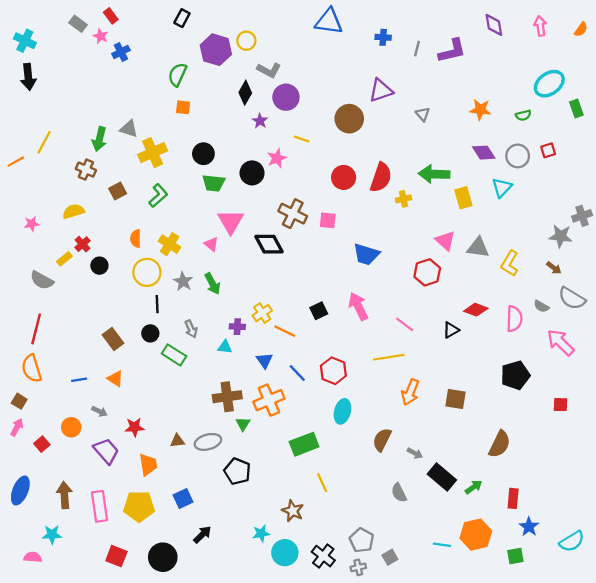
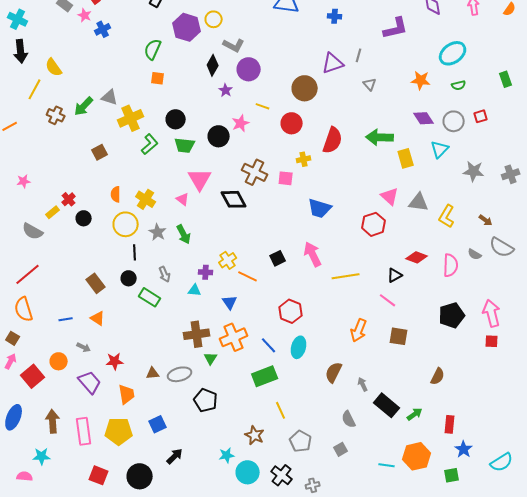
gray line: (417, 49) -> (359, 55), moved
cyan ellipse: (549, 84) -> (453, 53), moved
green arrow: (99, 139) -> (84, 106), turned 30
yellow line: (44, 142) -> (35, 89), moved
brown cross: (86, 170) -> (56, 115), moved
red circle: (344, 177) -> (292, 123), moved
green L-shape: (158, 196) -> (150, 144), moved
yellow cross: (403, 199) -> (304, 159), moved
yellow semicircle: (73, 211) -> (54, 67), moved, turned -108
gray star: (561, 236) -> (474, 171), moved
pink line: (405, 324) -> (388, 300), moved
red line: (36, 329) -> (28, 274), turned 36
pink arrow: (561, 342) -> (492, 313), moved, turned 32
yellow line: (389, 357) -> (346, 276), moved
blue line: (297, 373) -> (269, 345), moved
red square: (42, 444) -> (33, 376), size x1.6
brown semicircle: (500, 444) -> (438, 376), size x0.7
gray arrow: (415, 453) -> (363, 384), turned -144
gray pentagon: (362, 540) -> (301, 441), moved
gray square: (390, 557) -> (341, 449), moved

